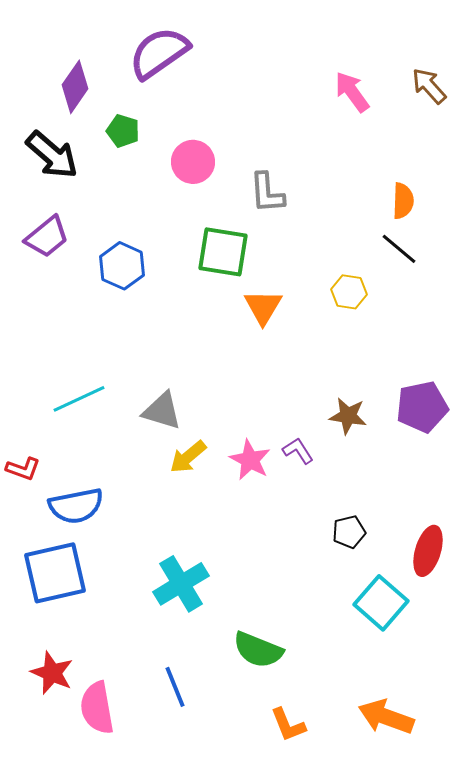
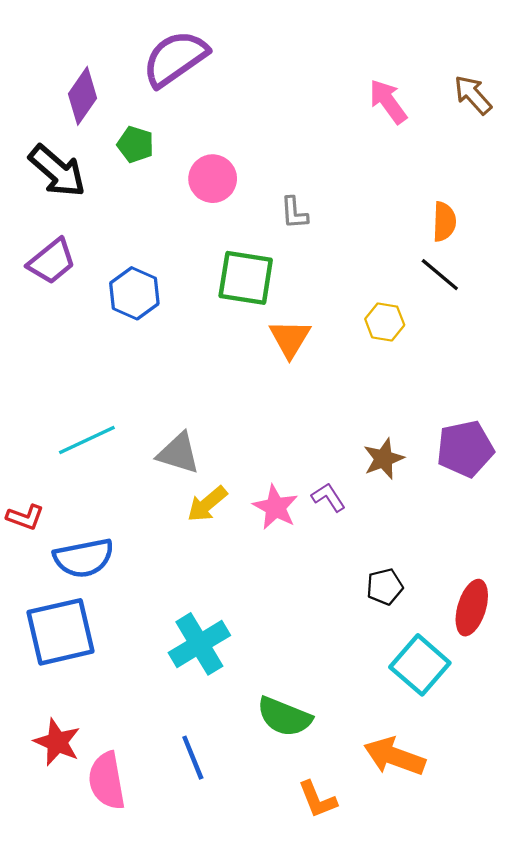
gray L-shape: (267, 193) -> (294, 213), size x0.7
brown star: (348, 416) -> (384, 459), turned -30
orange arrow: (386, 717) -> (395, 756), moved

